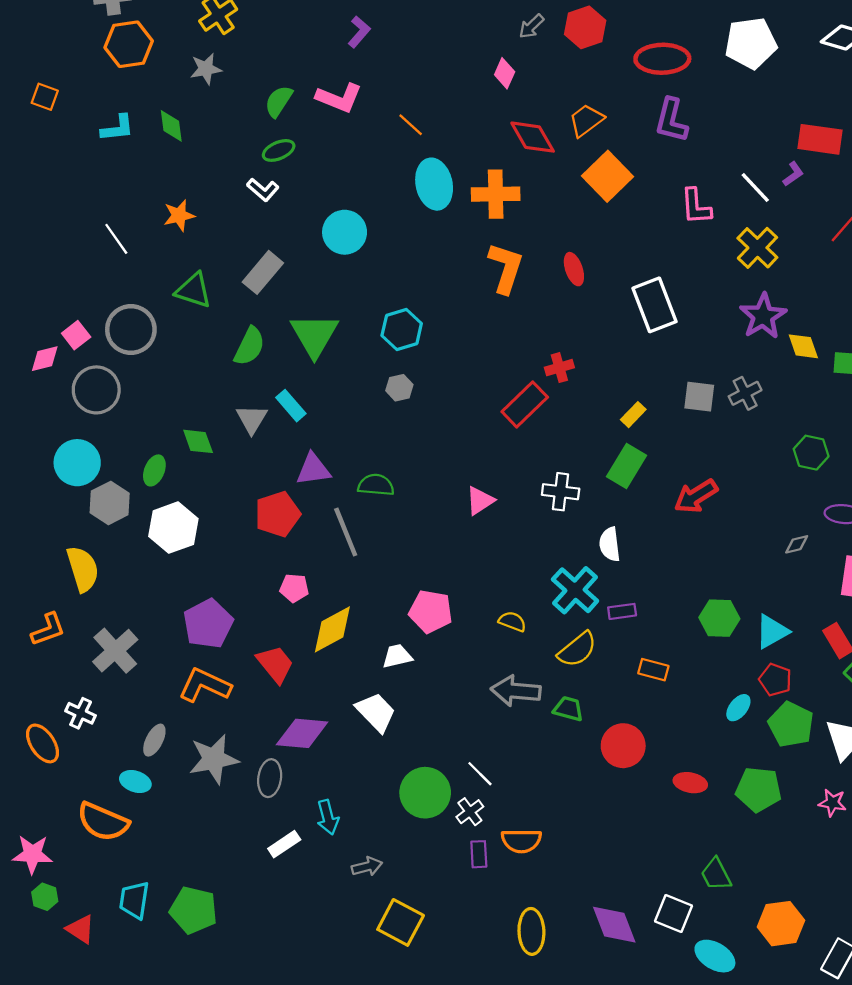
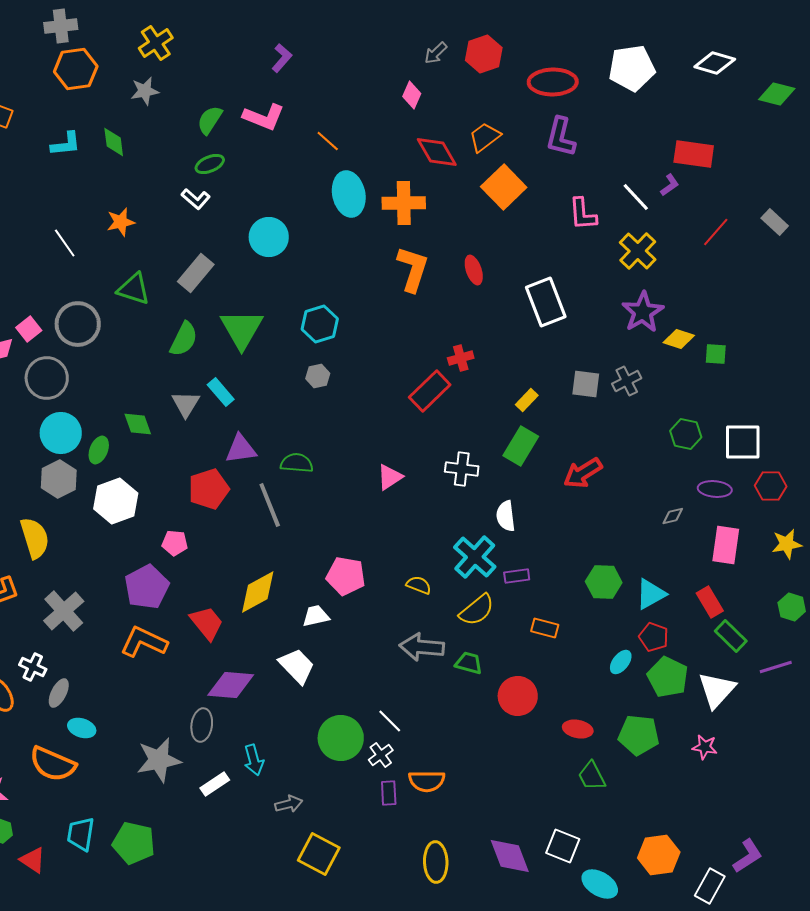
yellow diamond: (803, 346) -> (679, 339), turned -52
cyan circle: (77, 463) -> (61, 433), moved
pink pentagon: (294, 588) -> (175, 543), moved
gray ellipse: (154, 740) -> (59, 693), moved
gray star: (214, 759) -> (159, 760), moved
green trapezoid: (716, 874) -> (592, 776), moved

